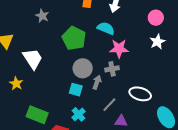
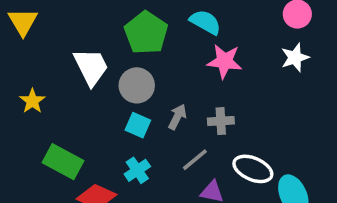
white trapezoid: (33, 59) -> (91, 67), moved
gray circle: (83, 68) -> (137, 85), moved
gray cross: (112, 69) -> (221, 121), moved
white ellipse: (140, 94) -> (253, 169), moved

